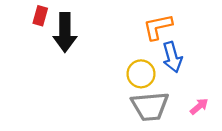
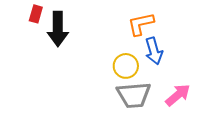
pink arrow: (199, 106) -> (178, 95), size x1.5

